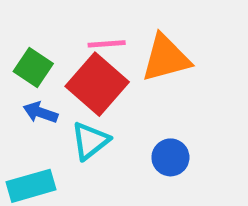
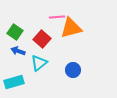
pink line: (107, 44) -> (57, 17), moved
red square: (97, 84) -> (42, 39), size x0.7

